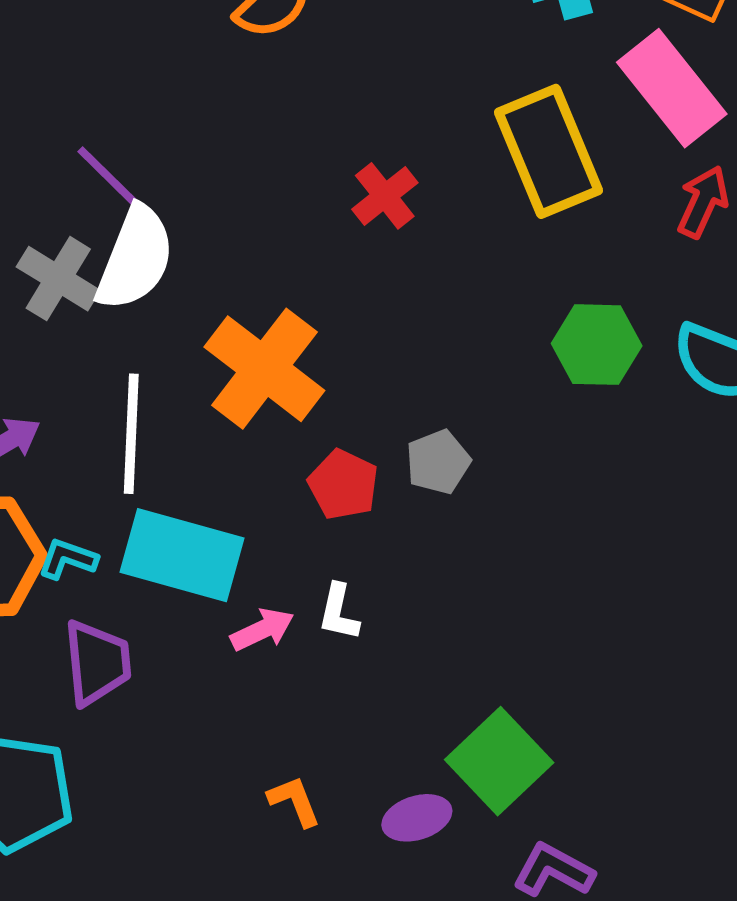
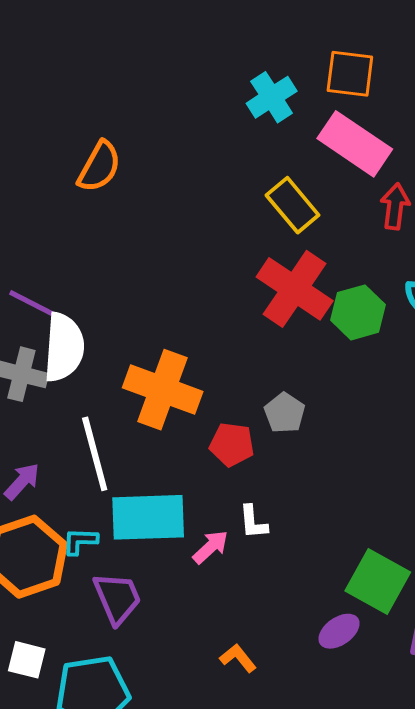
yellow rectangle: (549, 151) -> (293, 205), size x0.7
red cross: (385, 196) -> (295, 289), moved, size x1.8
orange L-shape: (294, 801) -> (238, 658), moved

